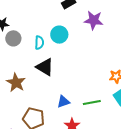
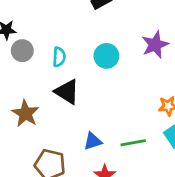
purple star: (94, 20) -> (155, 45), moved, turned -30
cyan circle: (59, 35) -> (106, 56), moved

